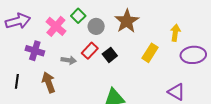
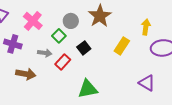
green square: (78, 16) -> (59, 36), moved
red rectangle: (90, 51) -> (63, 62), moved
brown arrow: (49, 82) -> (26, 74), turned 120

